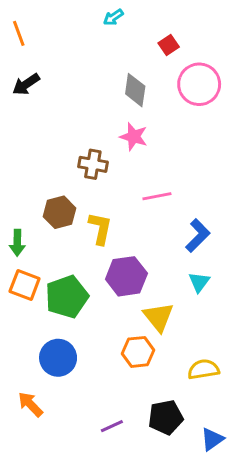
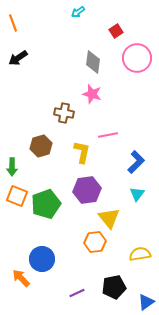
yellow L-shape: (100, 228) -> (82, 152), moved
blue circle: (58, 358) -> (42, 259), moved

